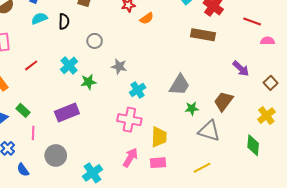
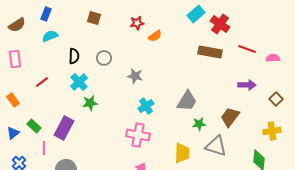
black semicircle: (64, 21) -> (74, 56), moved
red line: (252, 21) -> (247, 49), moved
gray star: (119, 66) -> (135, 76), moved
purple arrow: (241, 69) -> (247, 85), turned -42
green star: (88, 82) -> (90, 103), moved
purple rectangle: (67, 113) -> (64, 128), moved, turned -40
yellow cross: (266, 116) -> (272, 131), turned 30
yellow trapezoid: (159, 137) -> (182, 153), moved

